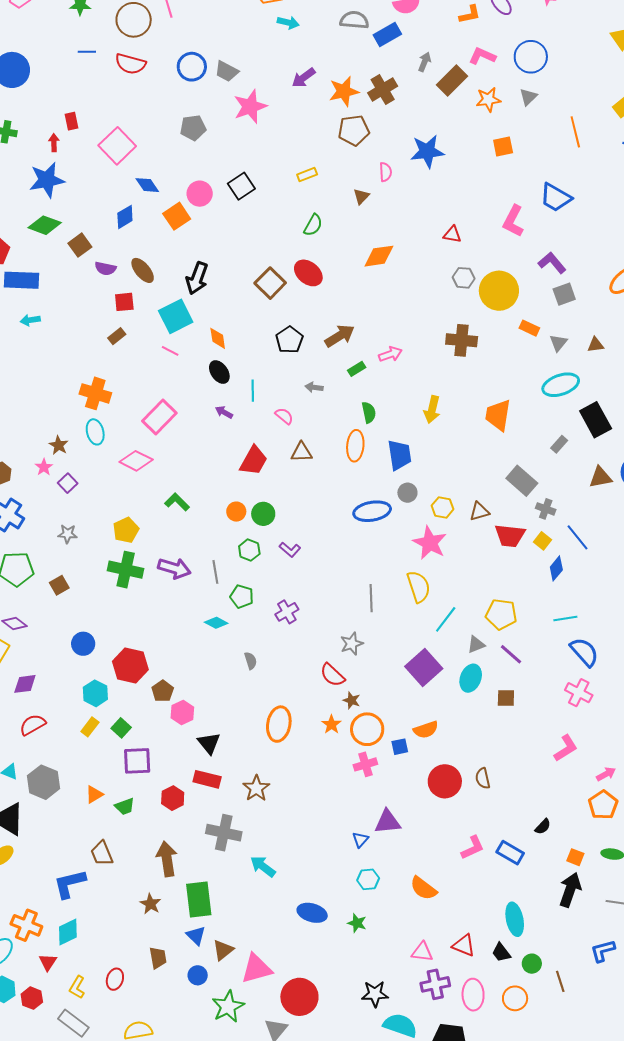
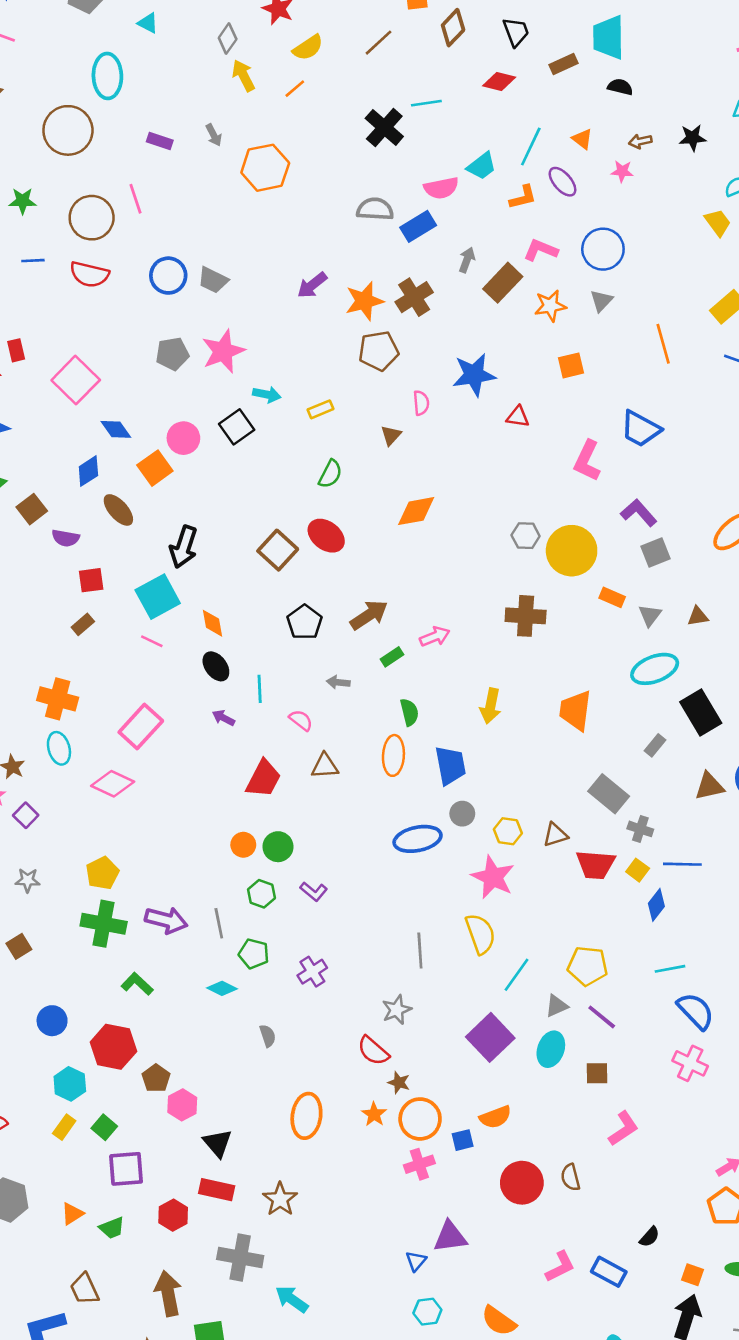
cyan arrow: (288, 23) -> (267, 395), moved
pink star: (250, 107) -> (223, 351), moved
red triangle: (452, 234) -> (518, 417), moved
brown ellipse: (143, 270) -> (118, 510), moved
green L-shape: (177, 502) -> (137, 984), moved
blue line: (578, 537) -> (682, 864), turned -48
pink L-shape: (566, 748) -> (623, 1129), moved

